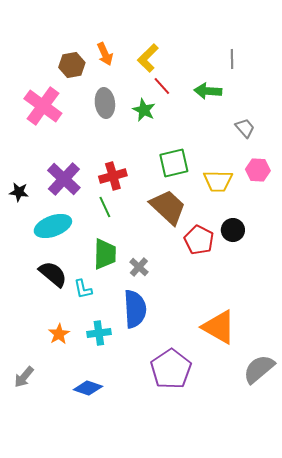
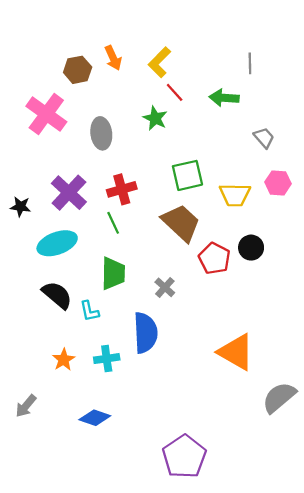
gray ellipse: (105, 103) -> (101, 133), moved
gray cross: (139, 267) -> (165, 287), moved
purple pentagon: (171, 369) -> (184, 457), moved

